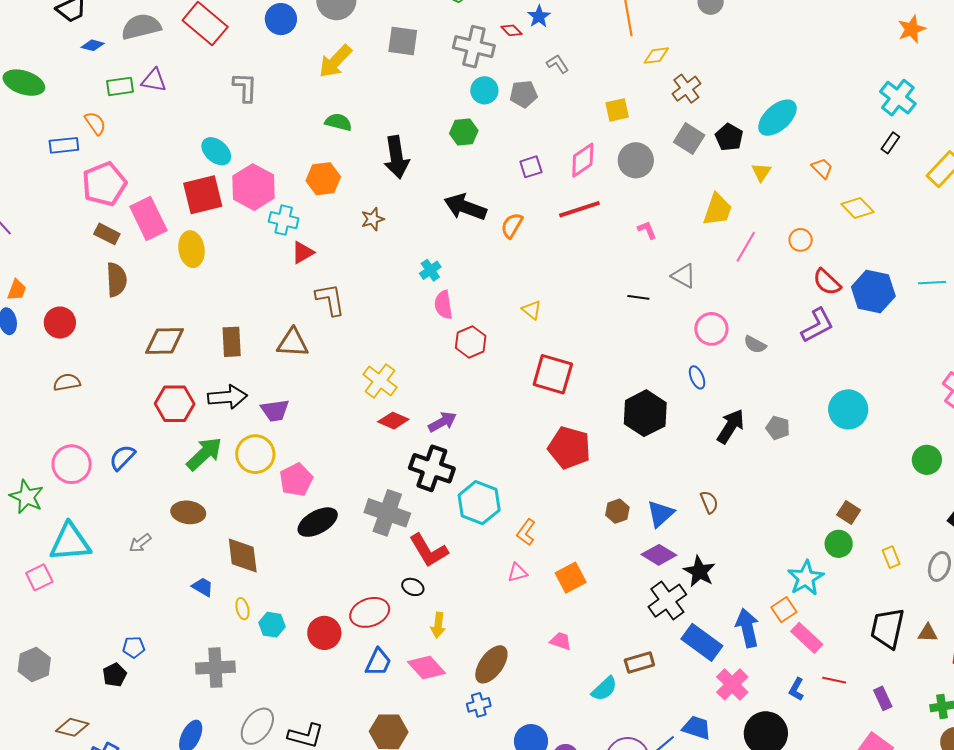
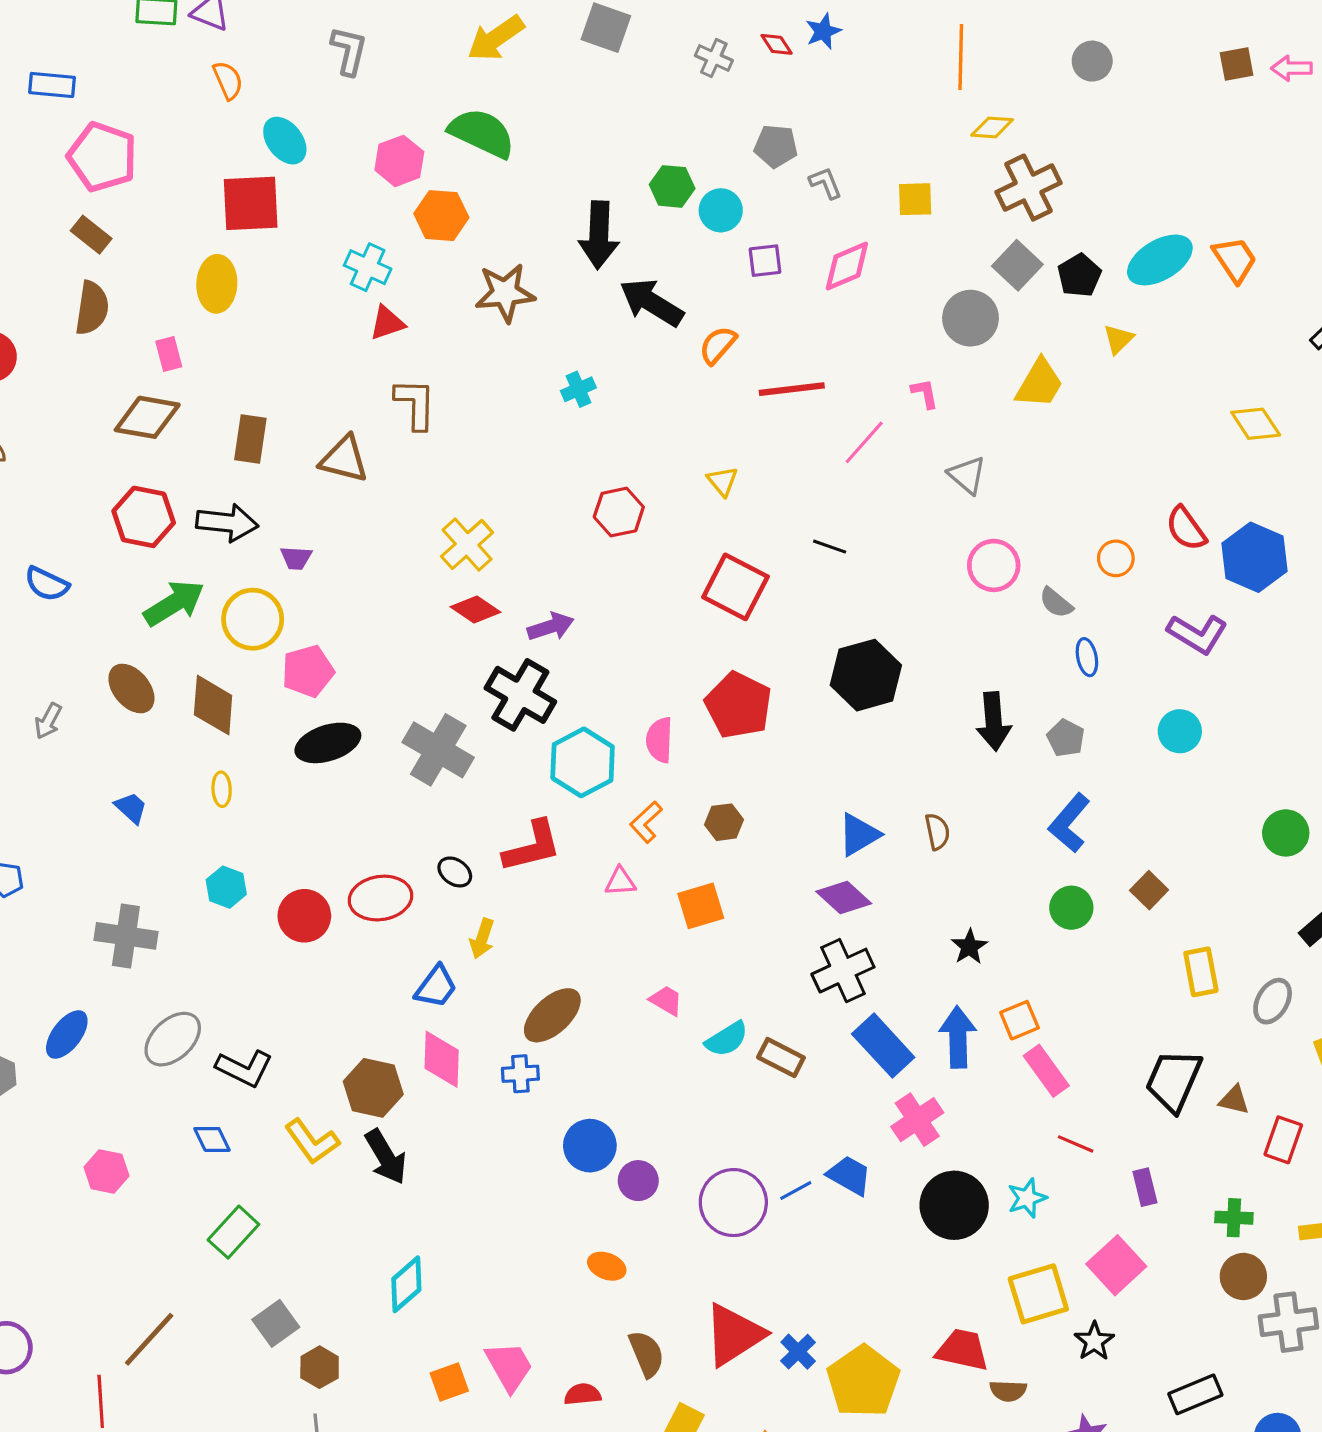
gray cross: (474, 47) -> (714, 58), size x0.6
gray L-shape: (558, 64) -> (825, 183), moved
brown cross: (686, 89) -> (1028, 188), size x1.4
cyan circle: (484, 90) -> (721, 210), moved
green semicircle: (338, 122) -> (482, 133), size x1.6
orange semicircle: (95, 123) -> (228, 80), moved
black arrow: (397, 157) -> (599, 235), moved
gray circle: (636, 160) -> (971, 318), moved
orange trapezoid: (822, 168) -> (1235, 260), moved, size x1.4
pink pentagon: (104, 184) -> (102, 157), turned 30
pink hexagon: (253, 187) -> (399, 161), moved, size x0.7
red line: (579, 209) -> (792, 389), moved
pink rectangle: (148, 219) -> (169, 354), moved, size x0.5
brown star: (373, 219) -> (505, 293), size x1.6
orange circle: (801, 240) -> (1116, 558), moved
pink line: (746, 247) -> (864, 442), moved
black line: (638, 297) -> (830, 547), moved
pink semicircle: (443, 305) -> (659, 740), moved
purple L-shape: (817, 325) -> (1197, 634), moved, turned 48
blue ellipse: (697, 377) -> (1087, 657), moved
cyan circle: (848, 409) -> (1180, 731), size x0.7
purple trapezoid: (275, 410) -> (296, 558), size x0.7
black arrow: (731, 426) -> (994, 721), turned 132
blue semicircle: (122, 458) -> (47, 584), turned -120
brown hexagon: (617, 511) -> (724, 822), moved
brown ellipse: (188, 512) -> (131, 688), turned 32
gray arrow: (140, 543) -> (48, 721), turned -35
green circle: (839, 544) -> (1071, 908), moved
red L-shape: (429, 550) -> (532, 846), moved, turned -84
brown diamond: (243, 556) -> (213, 705), moved
yellow rectangle: (891, 557) -> (1201, 972), size x1.4
black star: (699, 571) -> (969, 947), moved, size x0.7
cyan star: (806, 578) -> (1027, 1198), moved, size x0.7
yellow ellipse: (242, 609) -> (222, 789), moved
blue trapezoid: (378, 662) -> (436, 987), moved
brown rectangle: (639, 662) -> (781, 1058), turned 32
pink diamond: (427, 668) -> (442, 1059), moved, turned 33
cyan semicircle: (604, 689) -> (727, 1039), moved
blue L-shape: (796, 689) -> (1069, 823), moved, size x1.6

